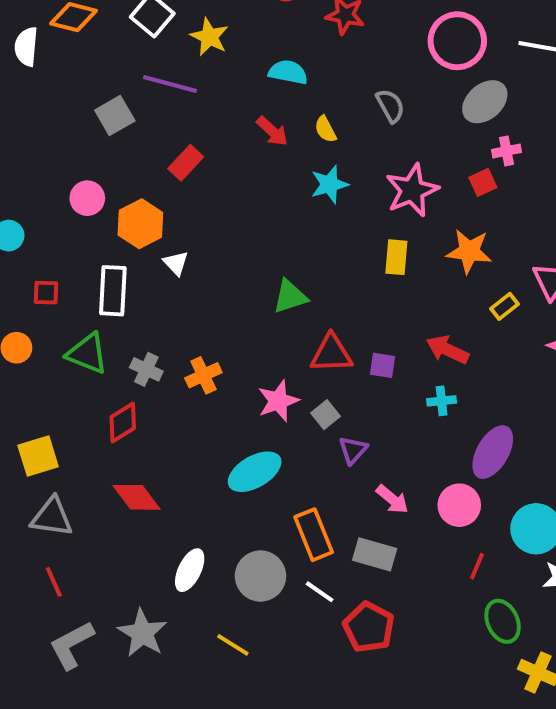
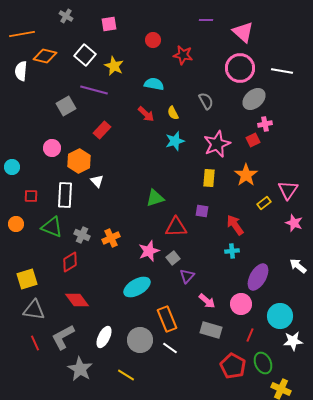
orange star: (469, 251) -> (246, 175), turned 30
red arrow: (447, 350) -> (235, 225), turned 30
purple square: (383, 365) -> (202, 211), moved
gray rectangle: (375, 554) -> (211, 330), moved
red pentagon: (369, 627) -> (233, 366), moved
gray L-shape: (72, 645) -> (63, 337), moved

